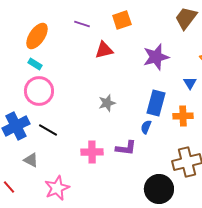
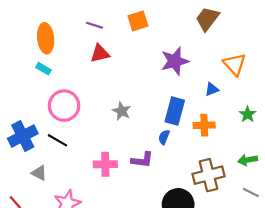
orange ellipse: (37, 36) -> (46, 38), turned -40
red triangle: (104, 50) -> (100, 53), moved
blue triangle: (190, 83) -> (212, 89), turned 40
pink circle: (39, 91) -> (64, 106), moved
gray star: (107, 103) -> (122, 111), turned -30

